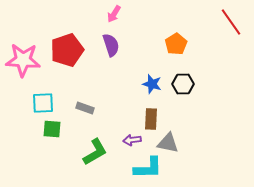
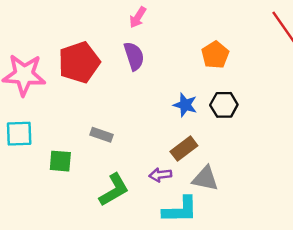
cyan square: (43, 103) -> (19, 134), moved
brown rectangle: (151, 119) -> (184, 149), turned 50

